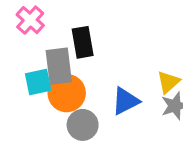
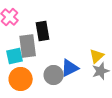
orange circle: (67, 93) -> (21, 79), moved
gray circle: (83, 125) -> (54, 75), moved

